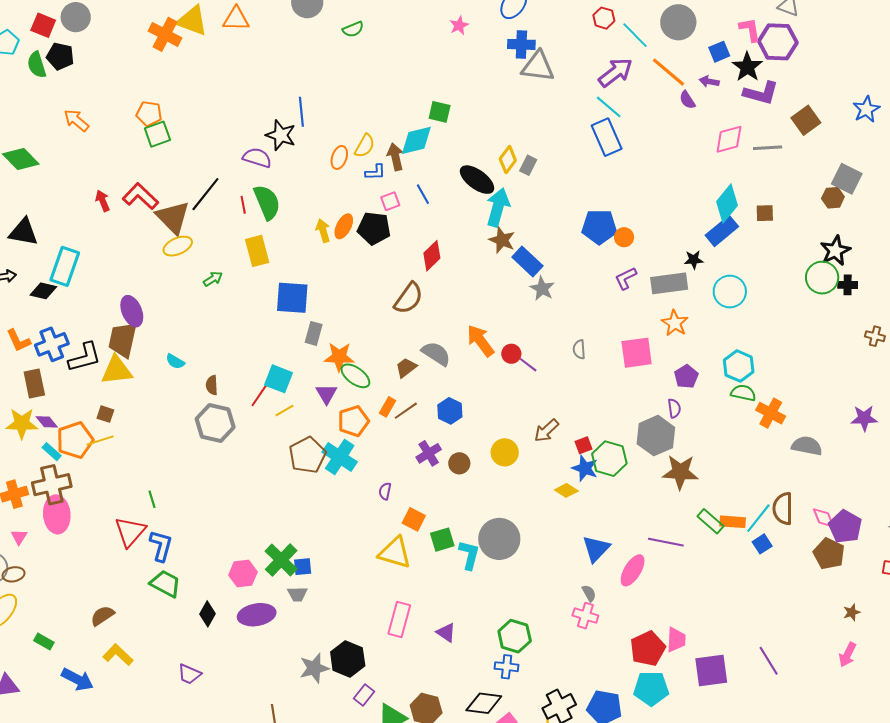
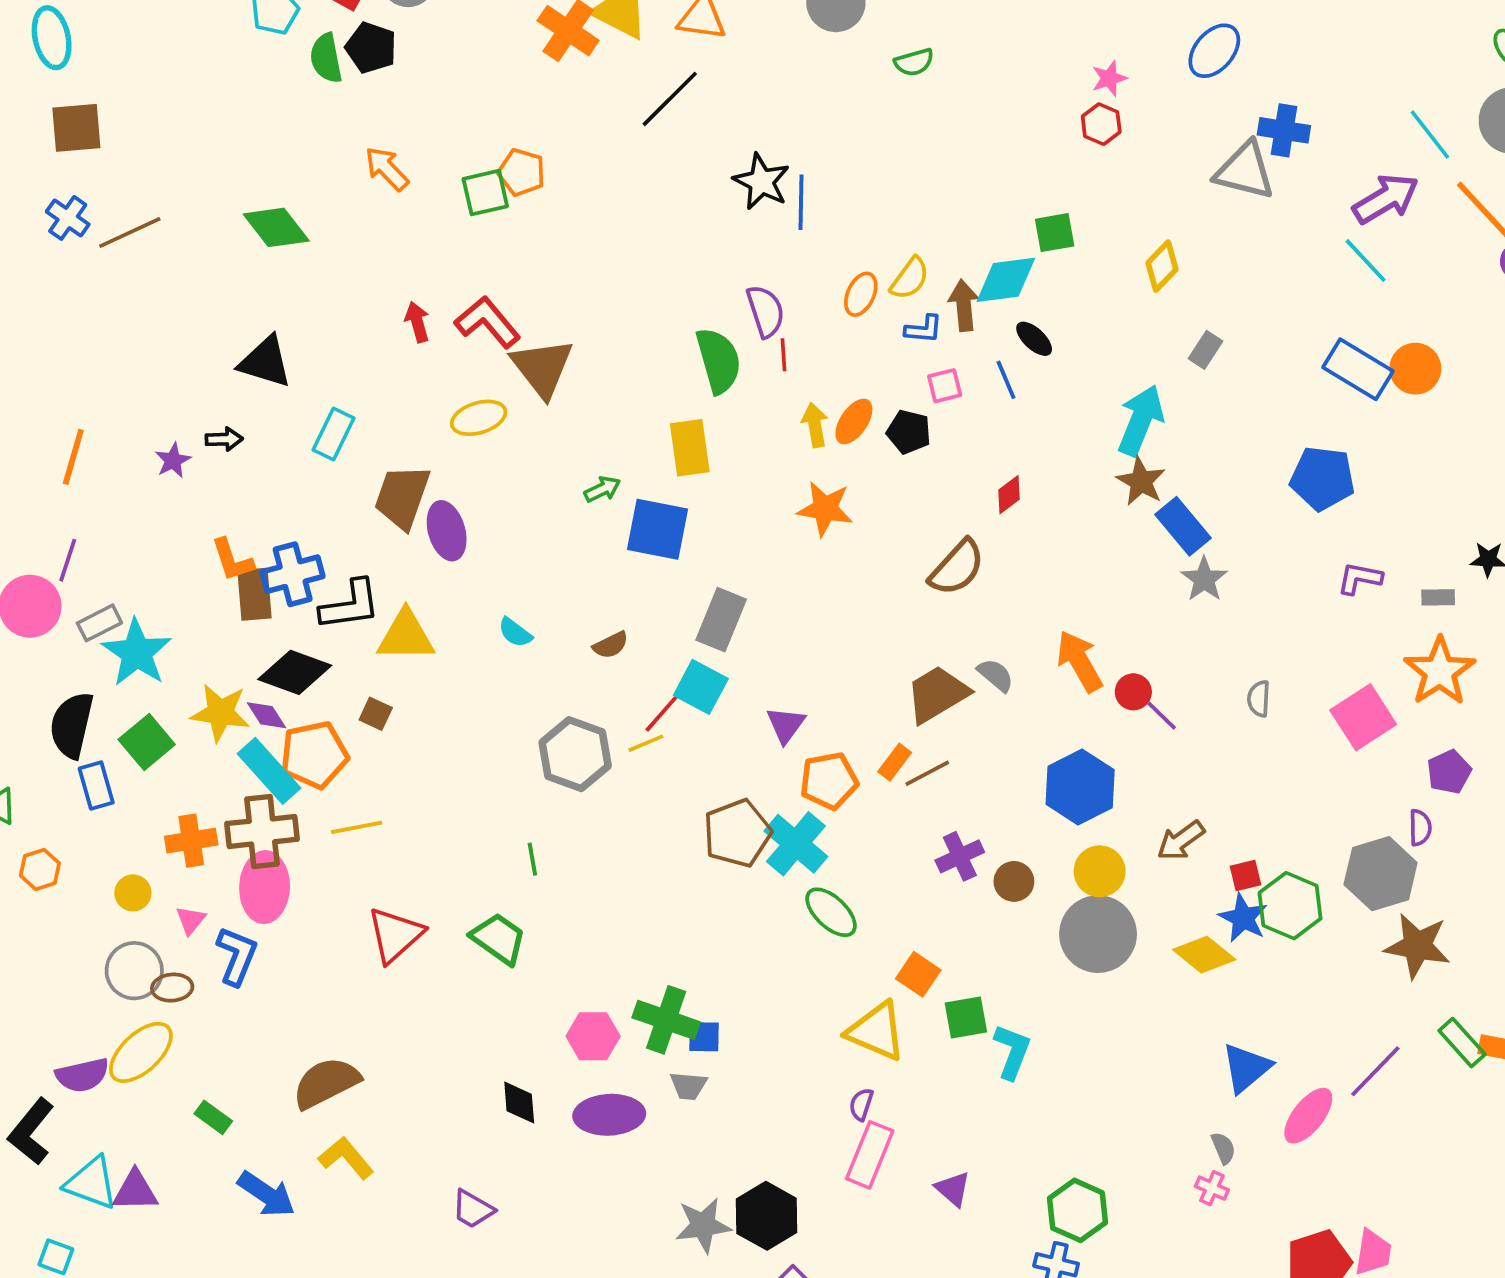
red hexagon: (604, 18) -> (1101, 124), moved
blue cross: (521, 44) -> (1284, 130), moved
green square: (440, 112) -> (1055, 233), turned -30
green square: (157, 134) -> (485, 193), moved
black star: (281, 135) -> (761, 182), moved
blue rectangle: (607, 137) -> (1358, 369), moved, turned -42
purple semicircle: (257, 158) -> (766, 311), moved, turned 48
yellow diamond: (508, 160) -> (1162, 266), moved
black ellipse: (477, 180) -> (1034, 339), moved, size x0.6
black line: (205, 194) -> (670, 99), moved
red line: (243, 205) -> (784, 355), moved
black pentagon: (374, 228) -> (909, 432), size x0.7
orange circle: (624, 237) -> (1415, 369), moved, size x1.4
yellow ellipse: (178, 246) -> (479, 418), moved
red diamond: (432, 256) -> (1009, 495), size x0.7
cyan rectangle: (65, 266) -> (333, 434), size x0.7
purple L-shape: (626, 278) -> (1360, 578), turned 30
gray rectangle: (669, 283) -> (1438, 597), size x0.5
black diamond: (43, 291) -> (295, 672), moved, size x1.4
blue square: (292, 298) -> (658, 529), moved
orange star: (675, 323) -> (1440, 671), size x1.4
gray rectangle: (314, 333) -> (721, 620), moved, size x1.4
brown trapezoid: (123, 340) -> (402, 497), moved
pink square: (637, 353) -> (1363, 717), turned -32
gray semicircle: (436, 354) -> (996, 675), size x0.7
orange star: (339, 357) -> (825, 509), moved
brown trapezoid: (406, 368) -> (937, 694), size x1.6
green ellipse: (355, 376) -> (831, 912), moved
brown rectangle: (34, 384) -> (255, 594), moved
brown semicircle: (212, 385) -> (611, 645), moved, turned -120
yellow line: (285, 410) -> (646, 743), moved
blue hexagon: (450, 411) -> (1080, 787), moved, size x1.5
yellow line: (100, 440) -> (357, 827), moved
cyan rectangle: (52, 452) -> (269, 771), size x1.8
yellow diamond: (566, 490) -> (1204, 955), size x1.4
purple semicircle: (385, 491) -> (861, 1104), moved
green line: (152, 499) -> (532, 859), moved
gray circle: (499, 539) -> (1098, 934), moved
purple line: (666, 542) -> (1375, 1071), turned -64
blue L-shape: (161, 546) -> (237, 956), moved
green cross: (281, 560) -> (666, 1020), turned -32
green trapezoid: (165, 584) -> (499, 939), moved
black diamond: (207, 614) -> (519, 1103), turned -40
brown semicircle: (102, 616) -> (326, 1083), size x1.5
pink cross: (585, 616) -> (1212, 1188), size x0.7

